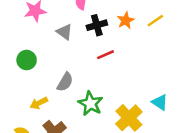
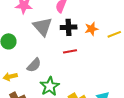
gray triangle: (64, 32) -> (43, 27), size x1.5

